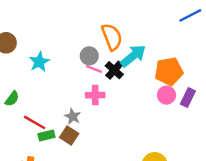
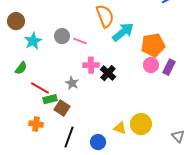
gray circle: (89, 56) -> (62, 36), moved
cyan star: (39, 62) -> (33, 41), moved
pink line: (94, 69) -> (80, 41), moved
black cross: (114, 70) -> (108, 73), moved
brown square: (69, 135) -> (62, 108), moved

